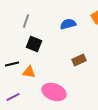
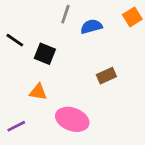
gray line: (26, 21) -> (65, 14), moved
black line: (12, 64) -> (15, 40), moved, turned 48

